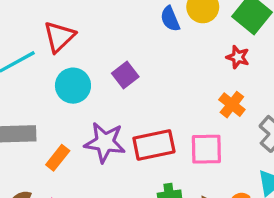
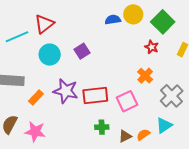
blue semicircle: (170, 19) -> (113, 20), turned 98
pink square: (206, 149) -> (127, 101), turned -30

